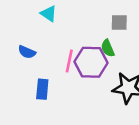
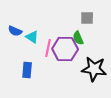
cyan triangle: (49, 14) -> (32, 37), moved
blue semicircle: (27, 52) -> (15, 31), moved

